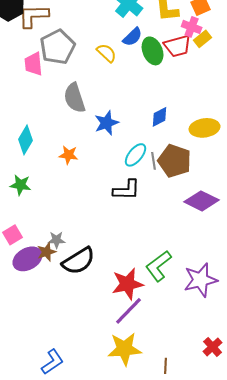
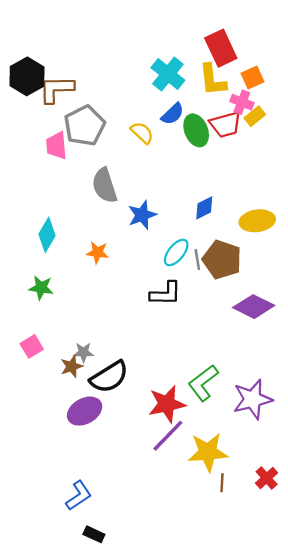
purple ellipse: (28, 259) -> (85, 411), moved
yellow star: (125, 349) -> (208, 452), moved
brown line: (166, 366) -> (222, 483), moved

